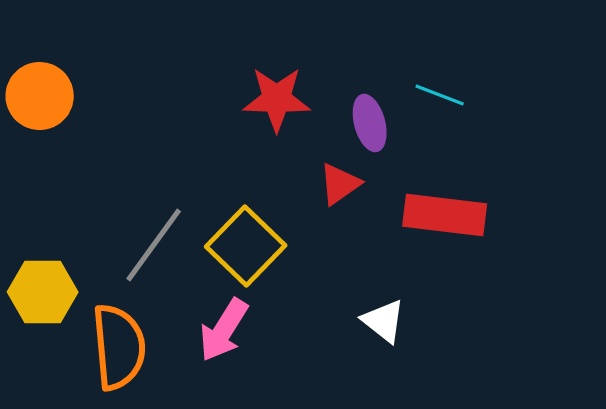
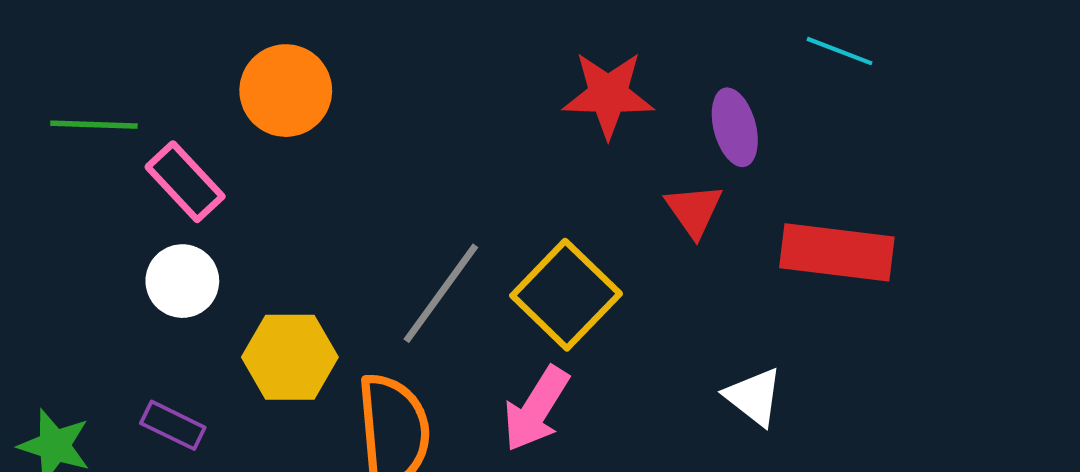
cyan line: (440, 95) -> (840, 51), moved
red triangle: (340, 184) -> (694, 210), turned -30

